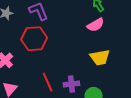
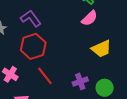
red line: (48, 82) -> (45, 76), moved

